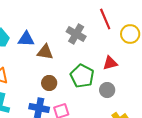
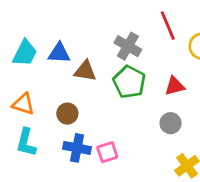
green pentagon: (82, 76) -> (129, 82), moved
brown circle: (49, 83) -> (67, 114), moved

